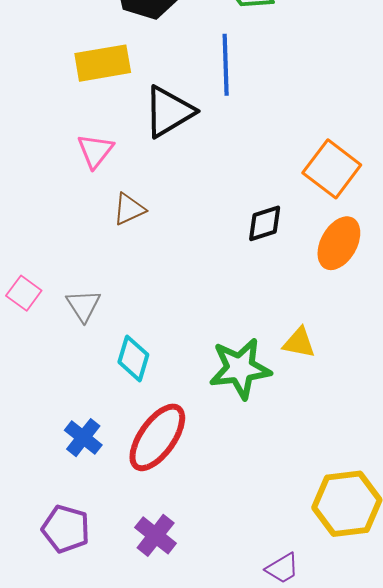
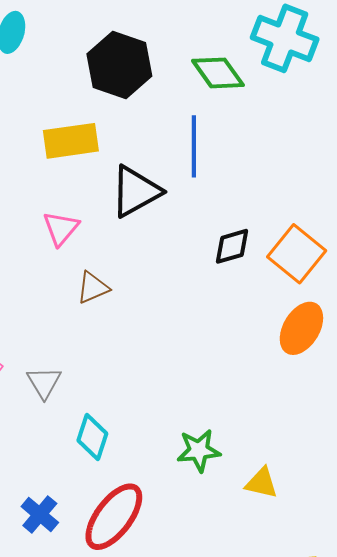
black diamond: (265, 223) -> (232, 246), moved
yellow triangle: (299, 343) -> (262, 483), moved
green star: (240, 369) -> (199, 450), size x0.7

